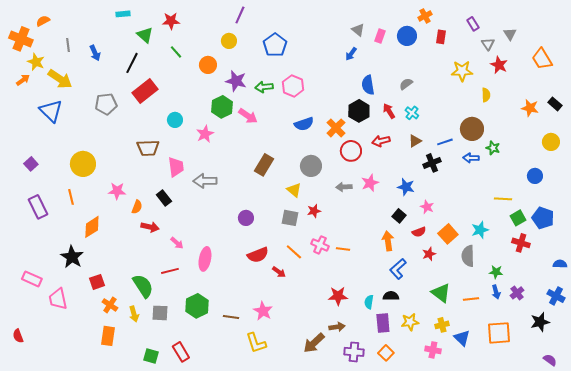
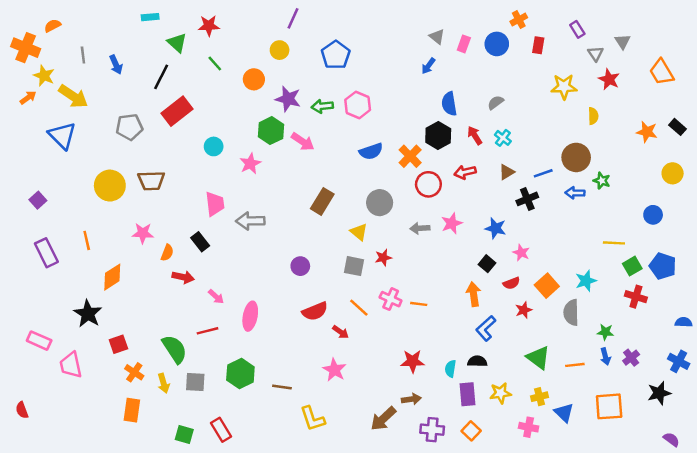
brown trapezoid: (148, 148) -> (151, 181), moved
yellow circle: (83, 164) -> (110, 186), moved
pink star: (263, 311) -> (334, 370), moved

